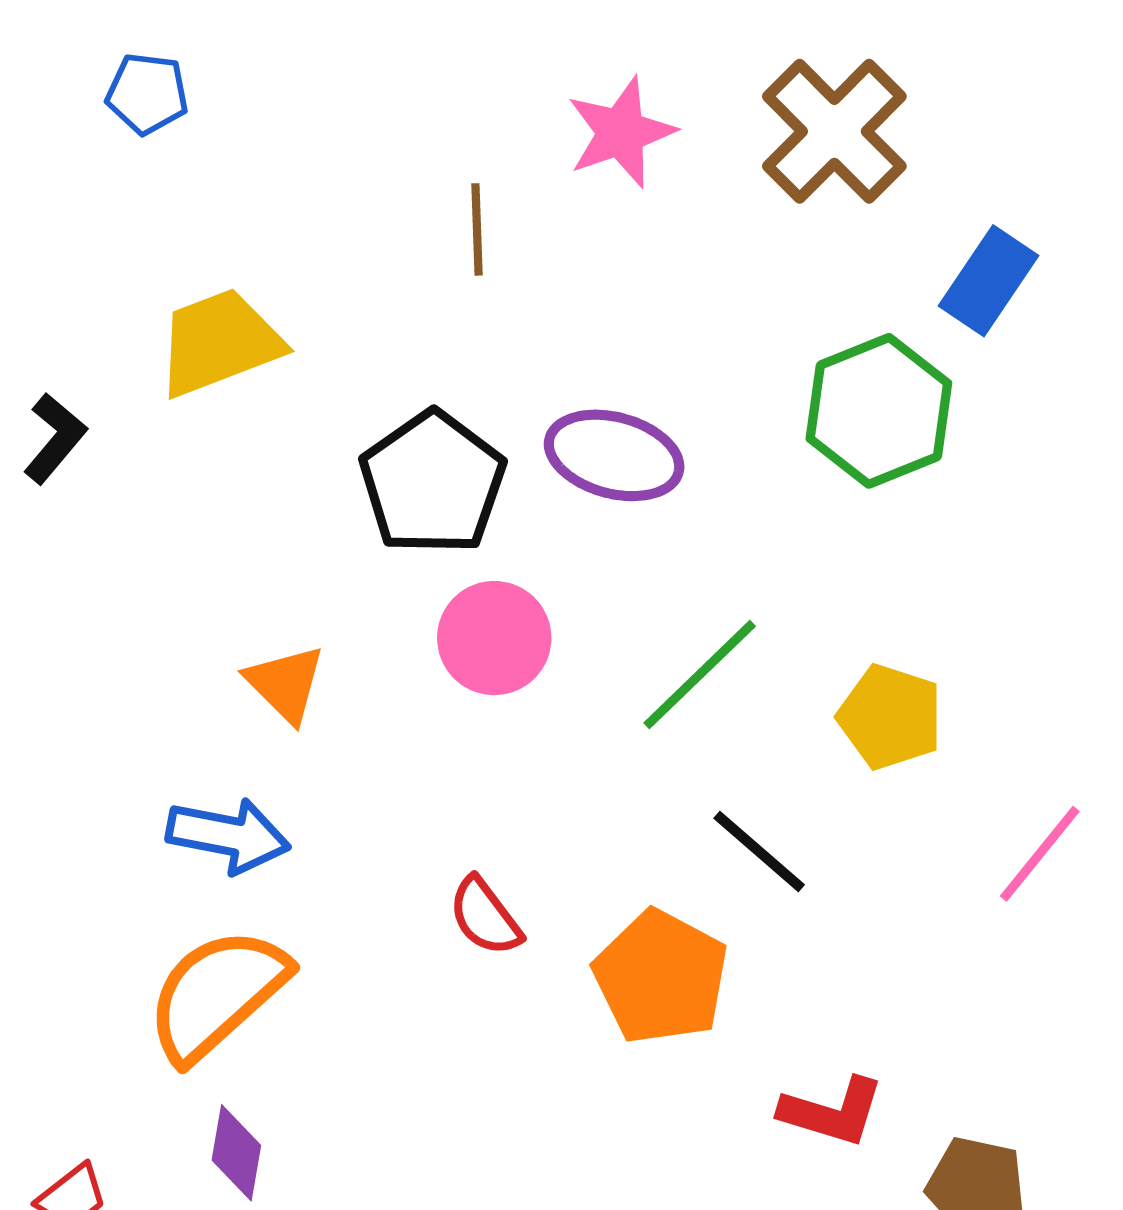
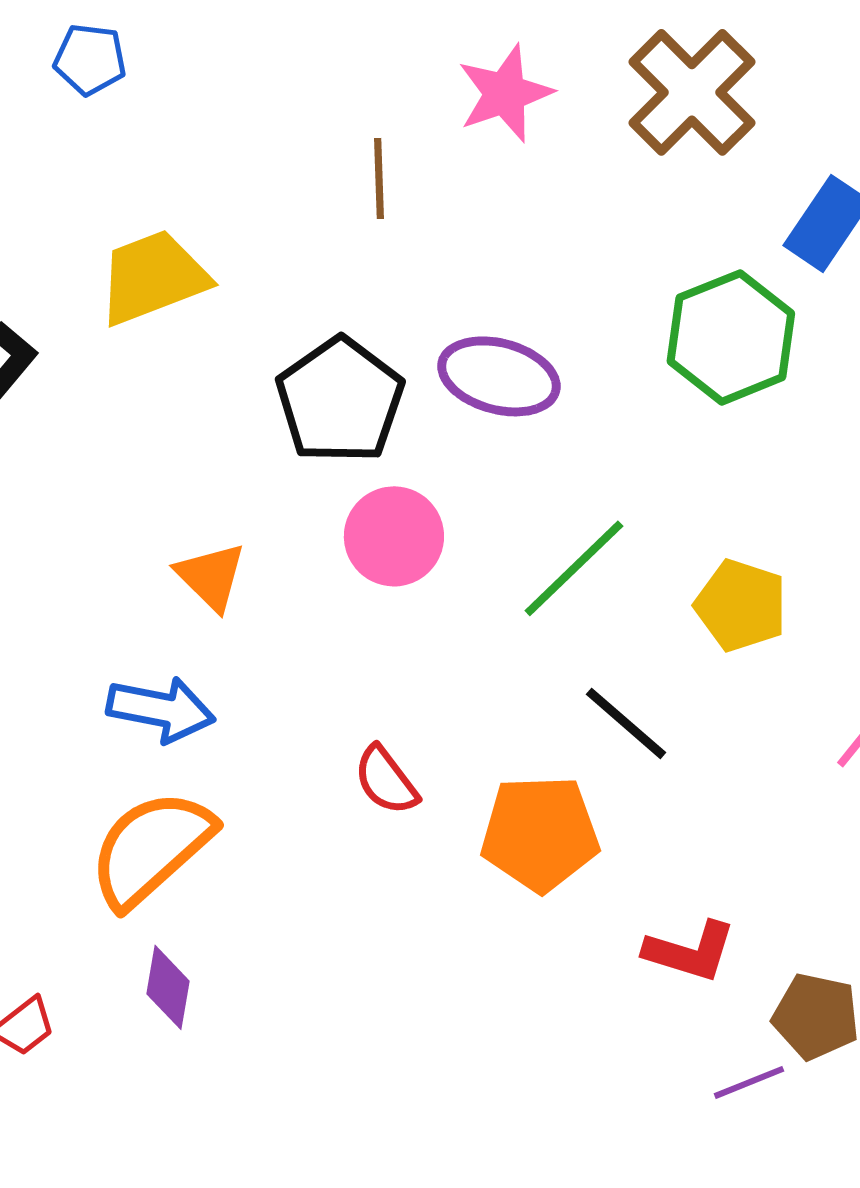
orange pentagon: (661, 977) -> (540, 833), turned -30

